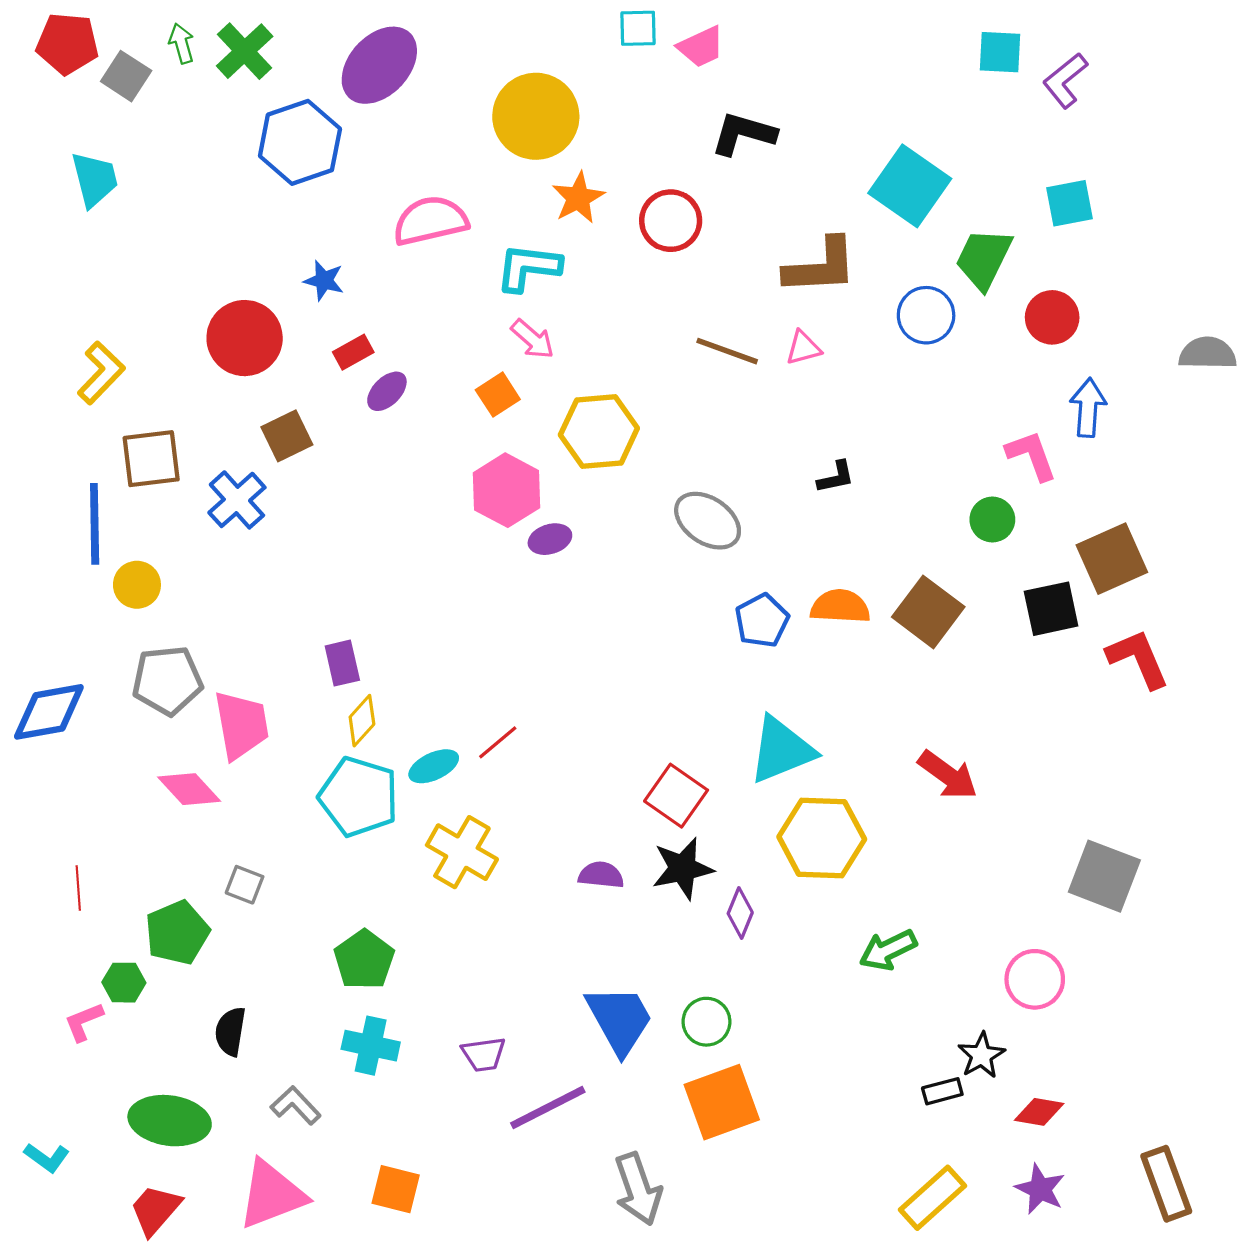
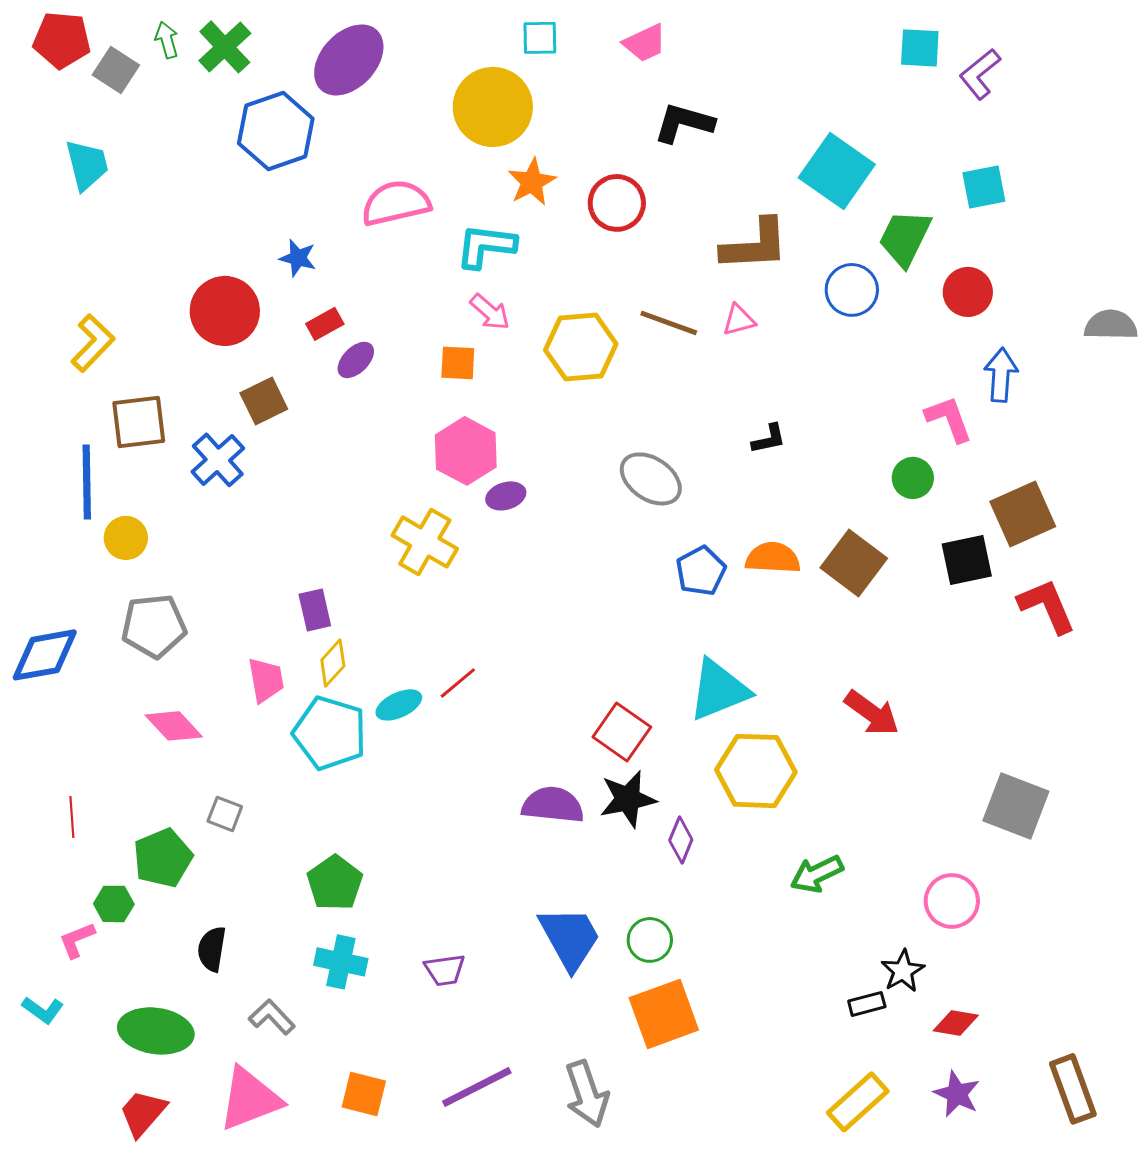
cyan square: (638, 28) -> (540, 38), moved
orange square: (498, 395) -> (458, 363), turned 36
yellow hexagon: (599, 431) -> (581, 347), moved
pink trapezoid: (241, 725) -> (266, 680), moved, size x0.7
yellow cross: (462, 852) -> (425, 542), moved
purple semicircle: (601, 875) -> (553, 805), size x1.5
purple line: (548, 1108) -> (477, 1087), moved
cyan L-shape: (47, 1158) -> (43, 1010), moved

